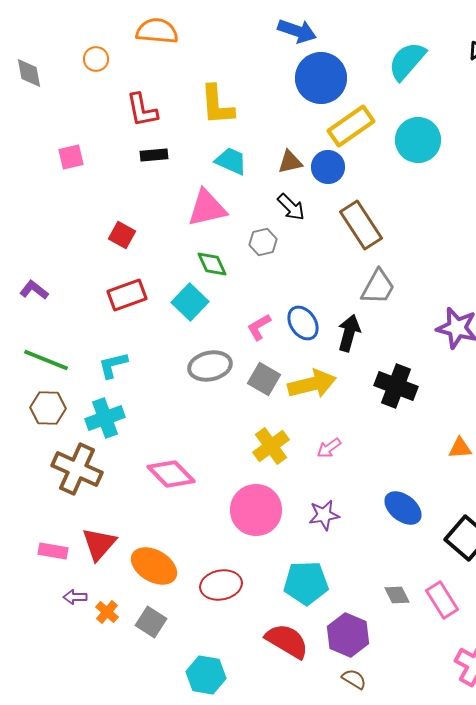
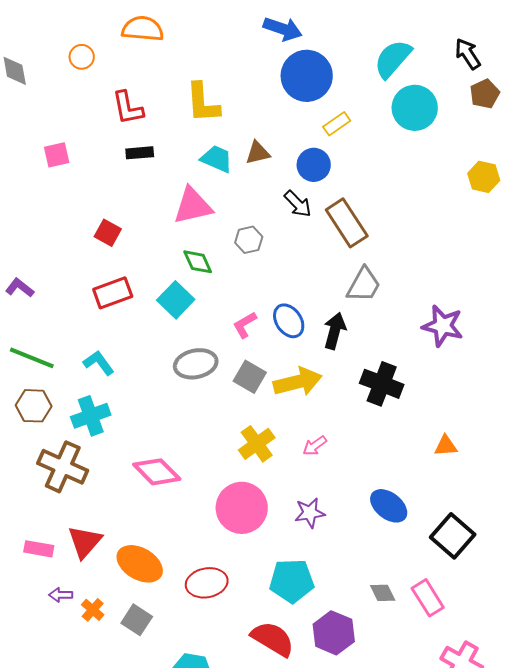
yellow rectangle: (351, 126) -> (337, 124), size x0.6
cyan circle: (418, 140) -> (415, 108), moved
brown triangle: (290, 162) -> (258, 153), moved
black arrow: (291, 207) -> (298, 204), moved
cyan L-shape: (113, 365) -> (99, 363), turned 68

